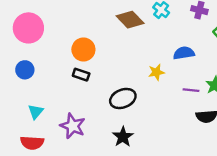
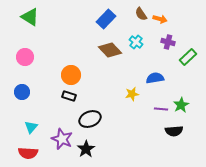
pink circle: (28, 28) -> (25, 57), size x0.7
black ellipse: (123, 98) -> (90, 119), moved
black star: (123, 137) -> (86, 149), moved

